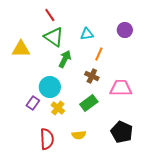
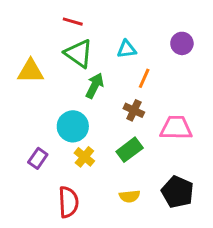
red line: (50, 15) -> (73, 22), turned -40
purple rectangle: (33, 103) -> (38, 158), moved
yellow semicircle: (79, 135) -> (130, 196), moved

